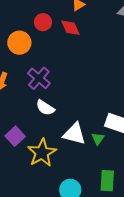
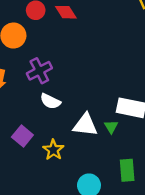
purple cross: (39, 78) -> (39, 71), turned 30
yellow star: (42, 153) -> (53, 150), size x0.7

